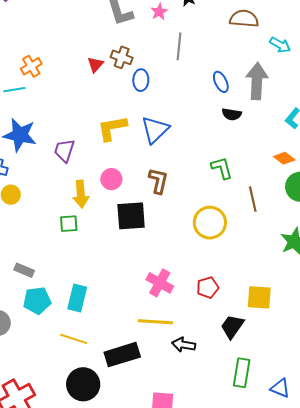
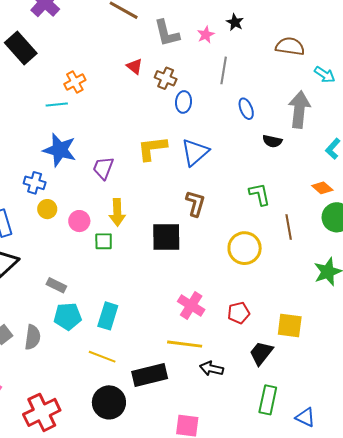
red triangle: (95, 64) -> (135, 66), moved, turned -36
blue ellipse: (221, 82) -> (246, 109), moved
pink circle: (111, 179) -> (79, 221), moved

